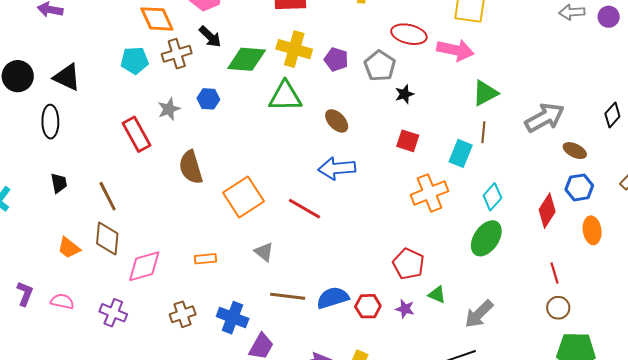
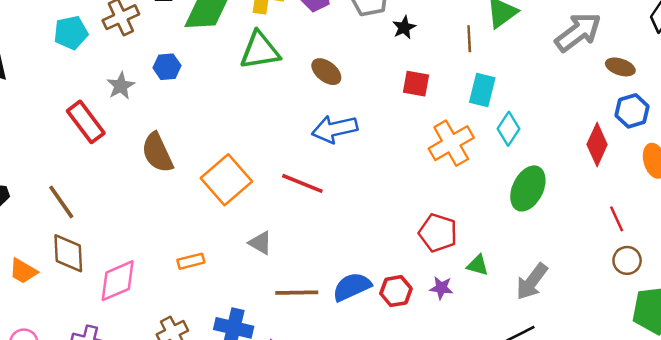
brown line: (483, 132) -> (469, 39), moved
cyan diamond: (492, 197) -> (509, 129), moved

